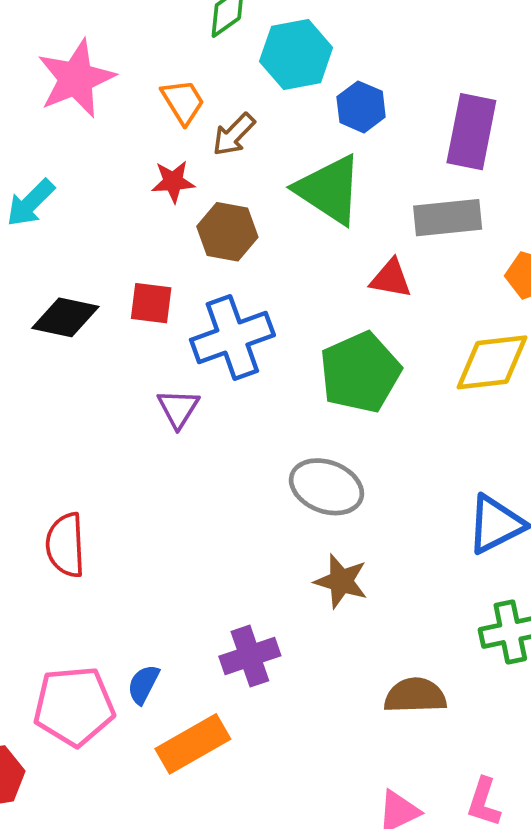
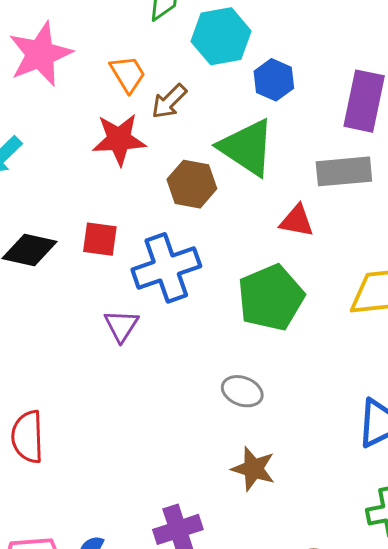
red star: (173, 182) -> (119, 139), size x1.5
brown hexagon: (227, 232) -> (192, 184), moved
gray ellipse: (326, 487) -> (242, 391), size x0.7

